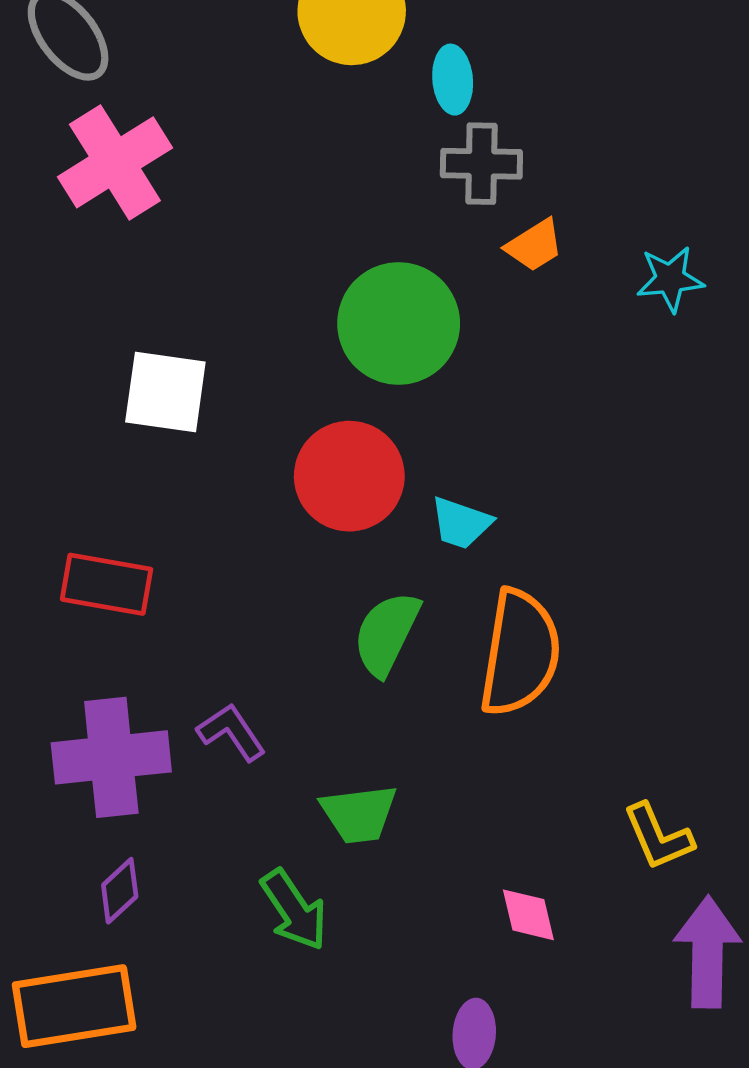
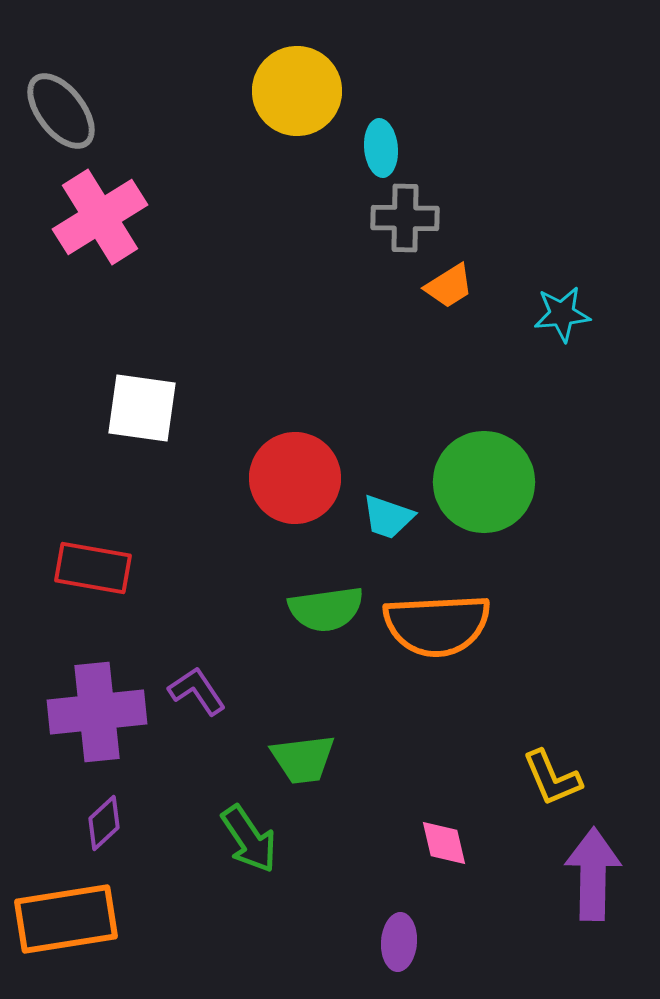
green circle: (399, 323) -> (484, 482), moved
green semicircle: (387, 634) -> (326, 609), turned -124
orange semicircle: (520, 653) -> (437, 625), turned 78

